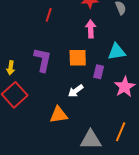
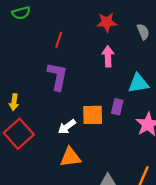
orange square: (78, 58) -> (93, 115), moved
purple L-shape: (43, 60) -> (57, 76), moved
white arrow: (76, 91) -> (67, 127), moved

